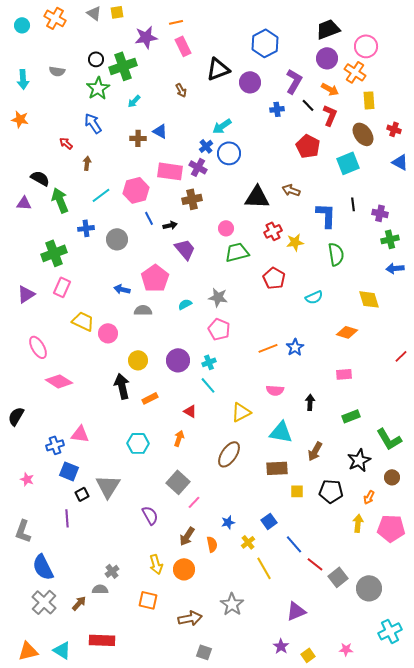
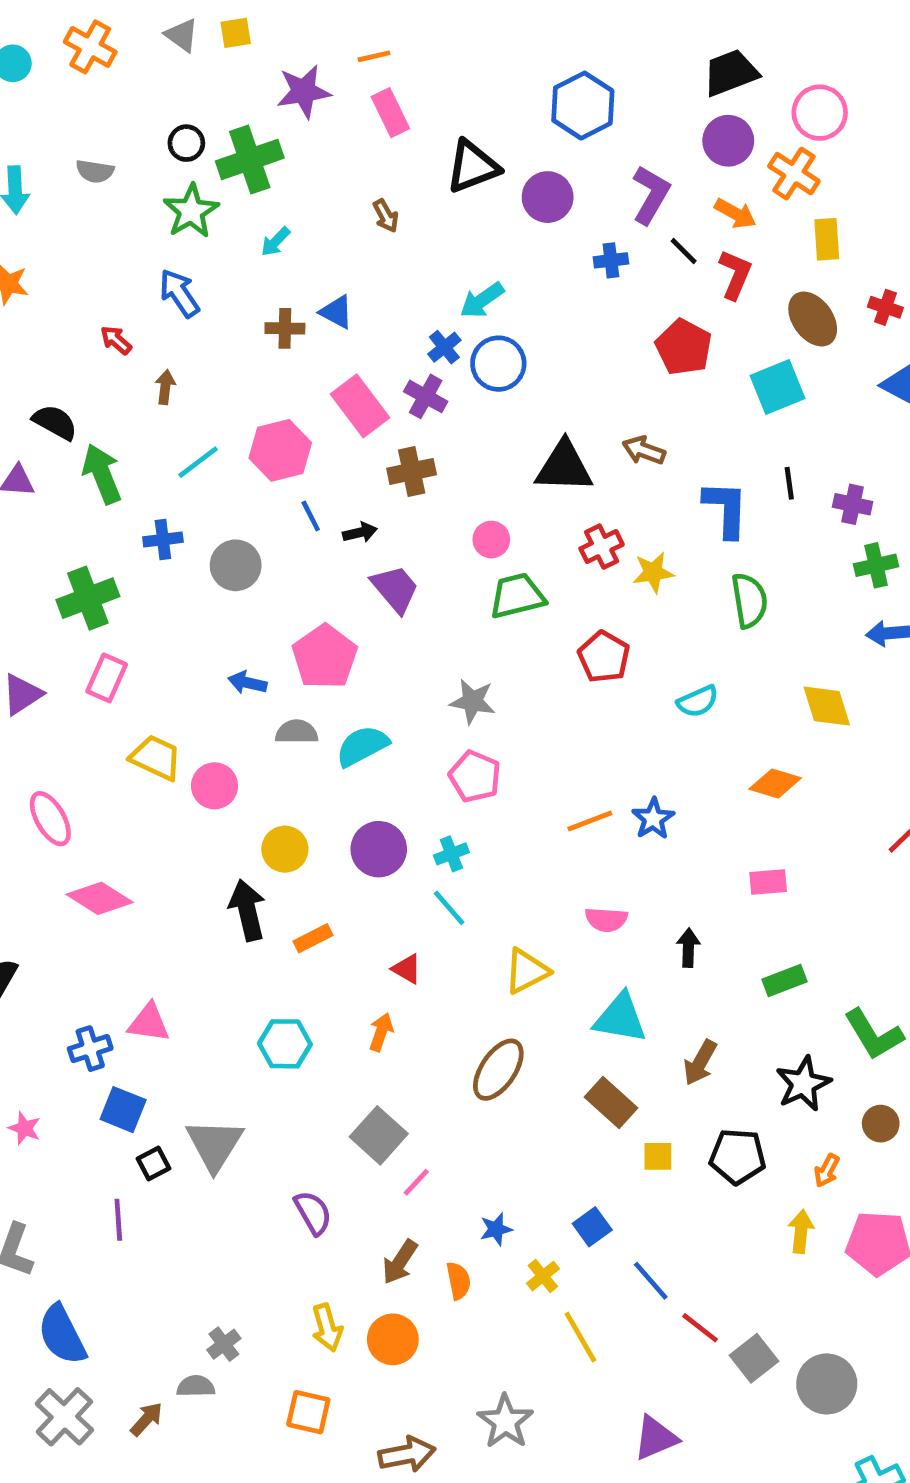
pink rectangle: (170, 171) -> (360, 406), turned 45
cyan semicircle: (185, 304) -> (362, 746), moved, size x1.6
brown rectangle: (277, 468) -> (611, 1102), turned 45

